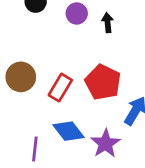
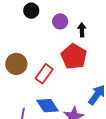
red pentagon: (103, 82) -> (74, 56), moved

